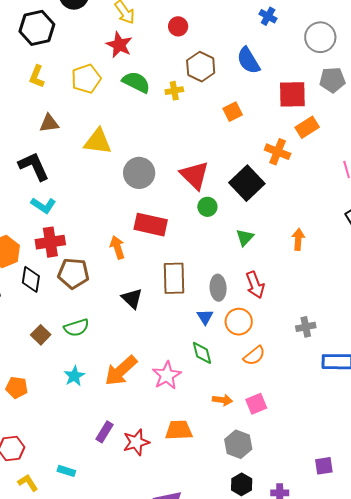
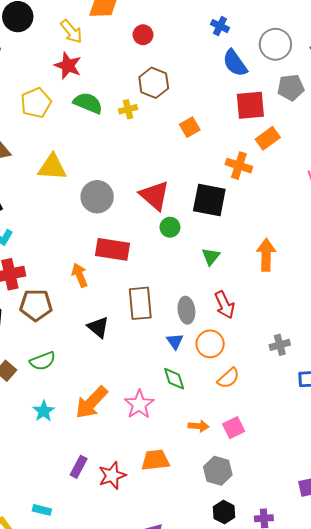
red circle: (178, 26) -> (143, 35), moved
blue semicircle: (248, 61) -> (235, 63), moved
black square: (247, 183) -> (209, 200), turned -32
orange arrow: (298, 239) -> (266, 255), size x1.4

